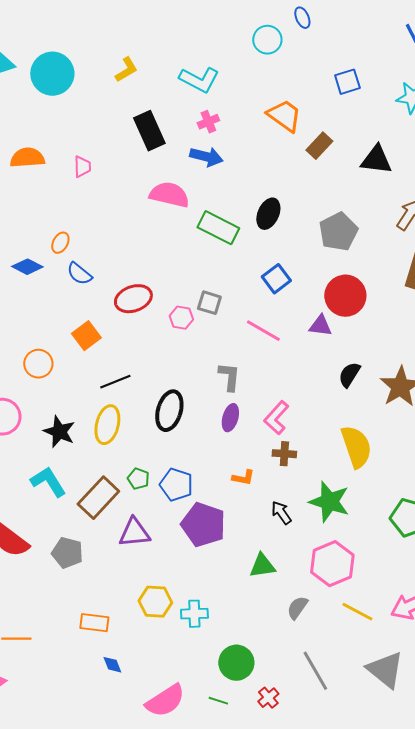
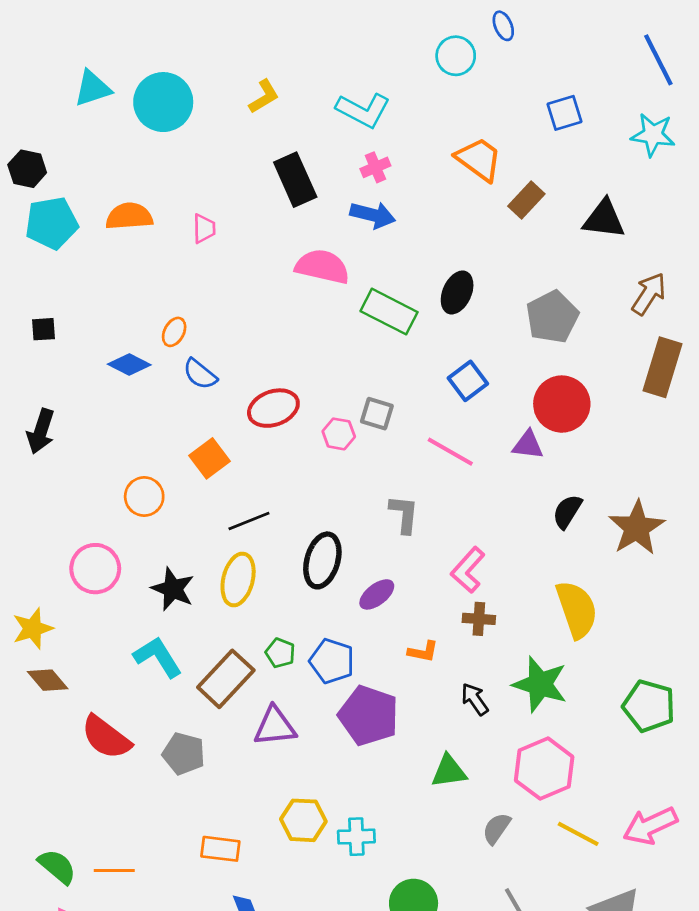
purple ellipse: (230, 418) -> (377, 594), moved, turned 36

